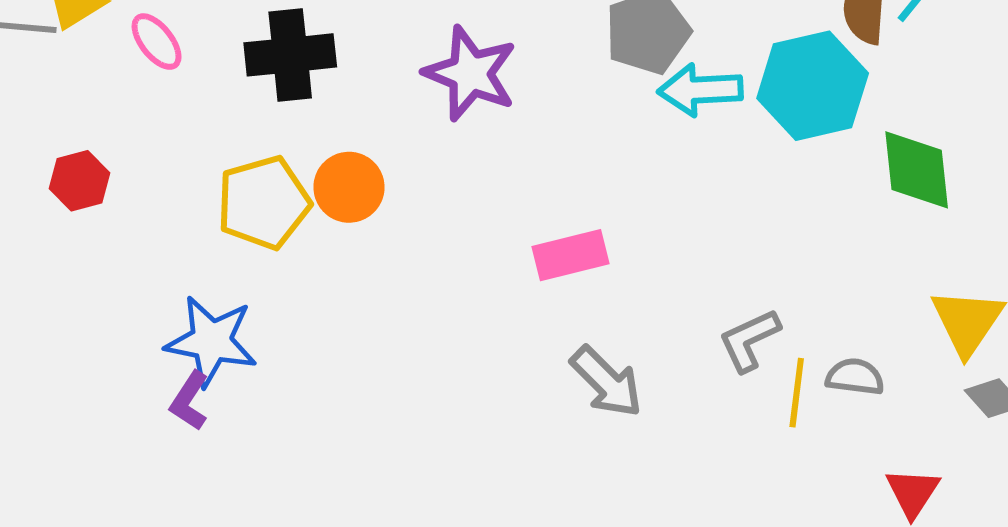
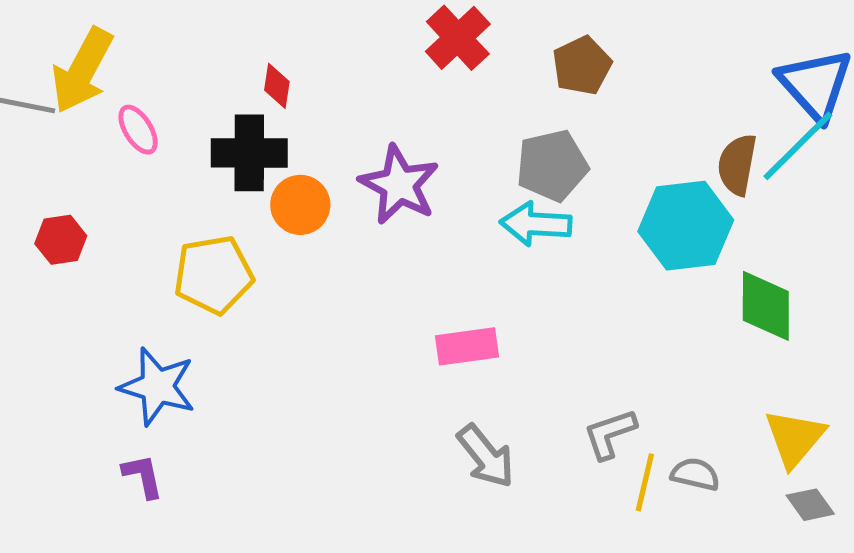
cyan arrow: (700, 90) -> (536, 224), moved
orange circle: (349, 187) -> (300, 205), moved
purple L-shape: (189, 401) -> (143, 476), moved, turned 129

